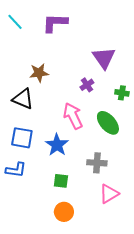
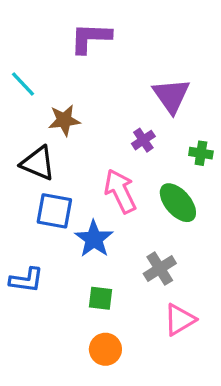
cyan line: (15, 22) -> (23, 84), moved
blue square: (22, 138) -> (54, 211), moved
gray cross: (97, 163) -> (160, 269), turned -36

